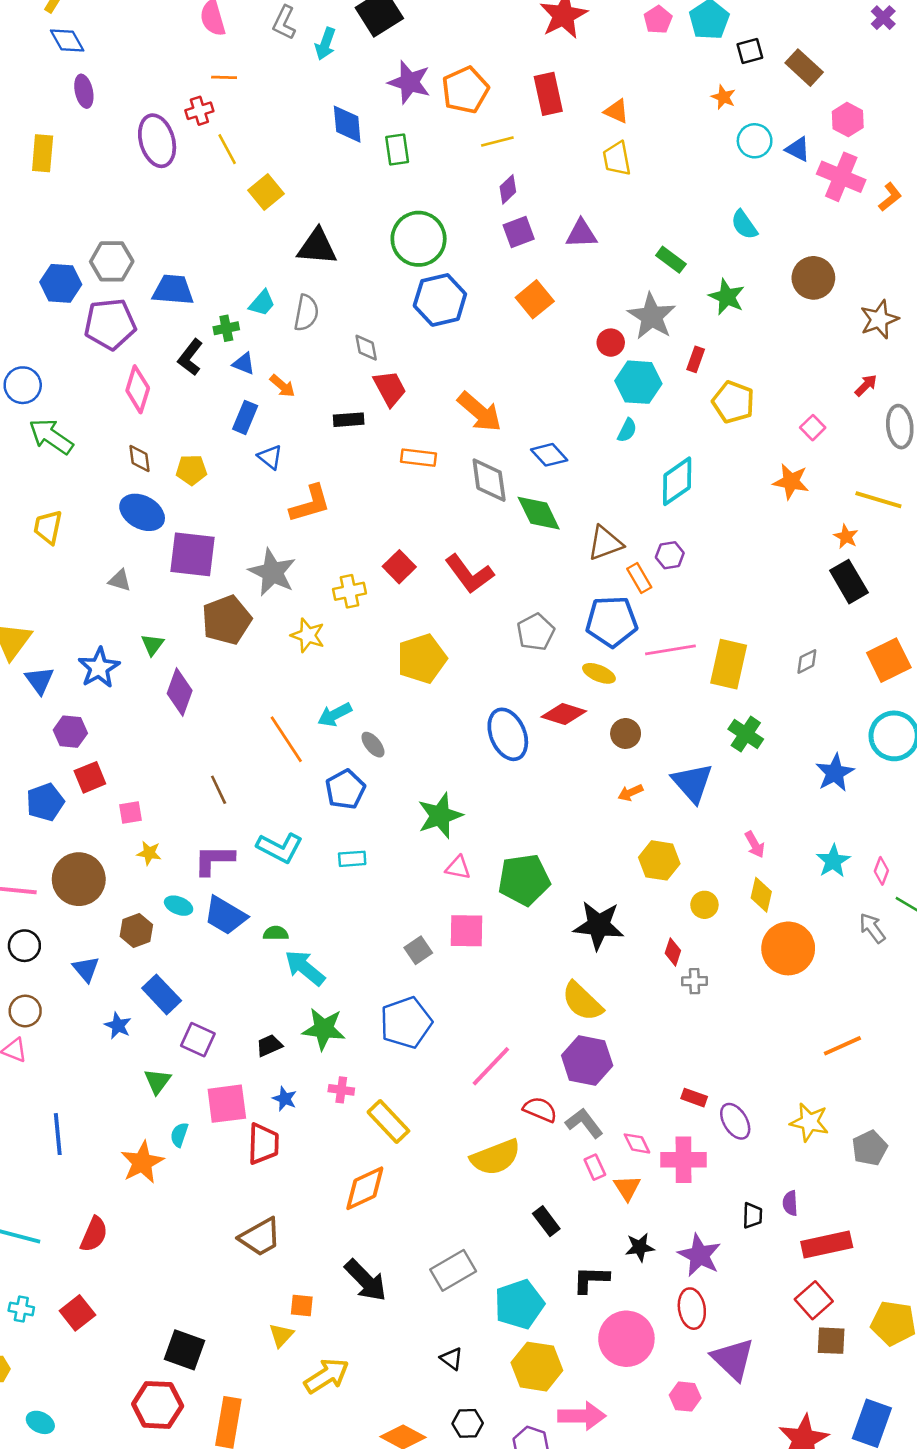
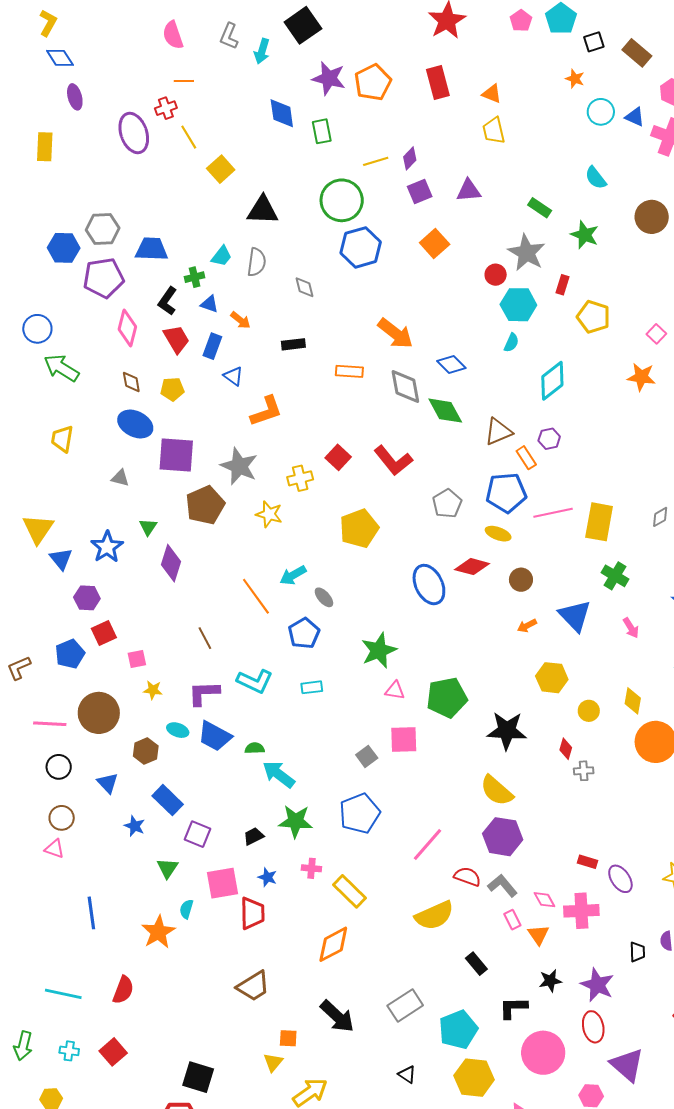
yellow line: (497, 141) -> (376, 161), moved
red trapezoid: (390, 388) -> (176, 339), moved
pink arrow: (755, 845) -> (631, 628), moved

